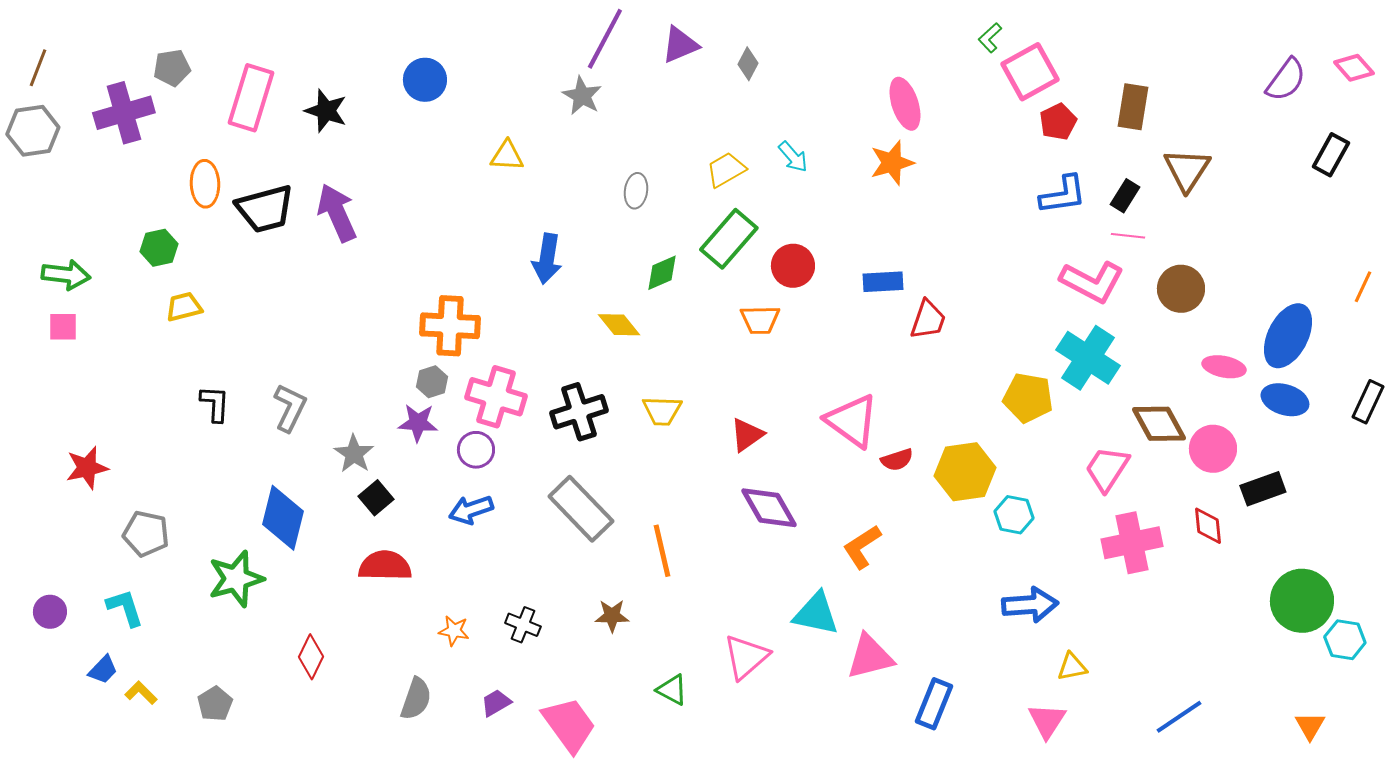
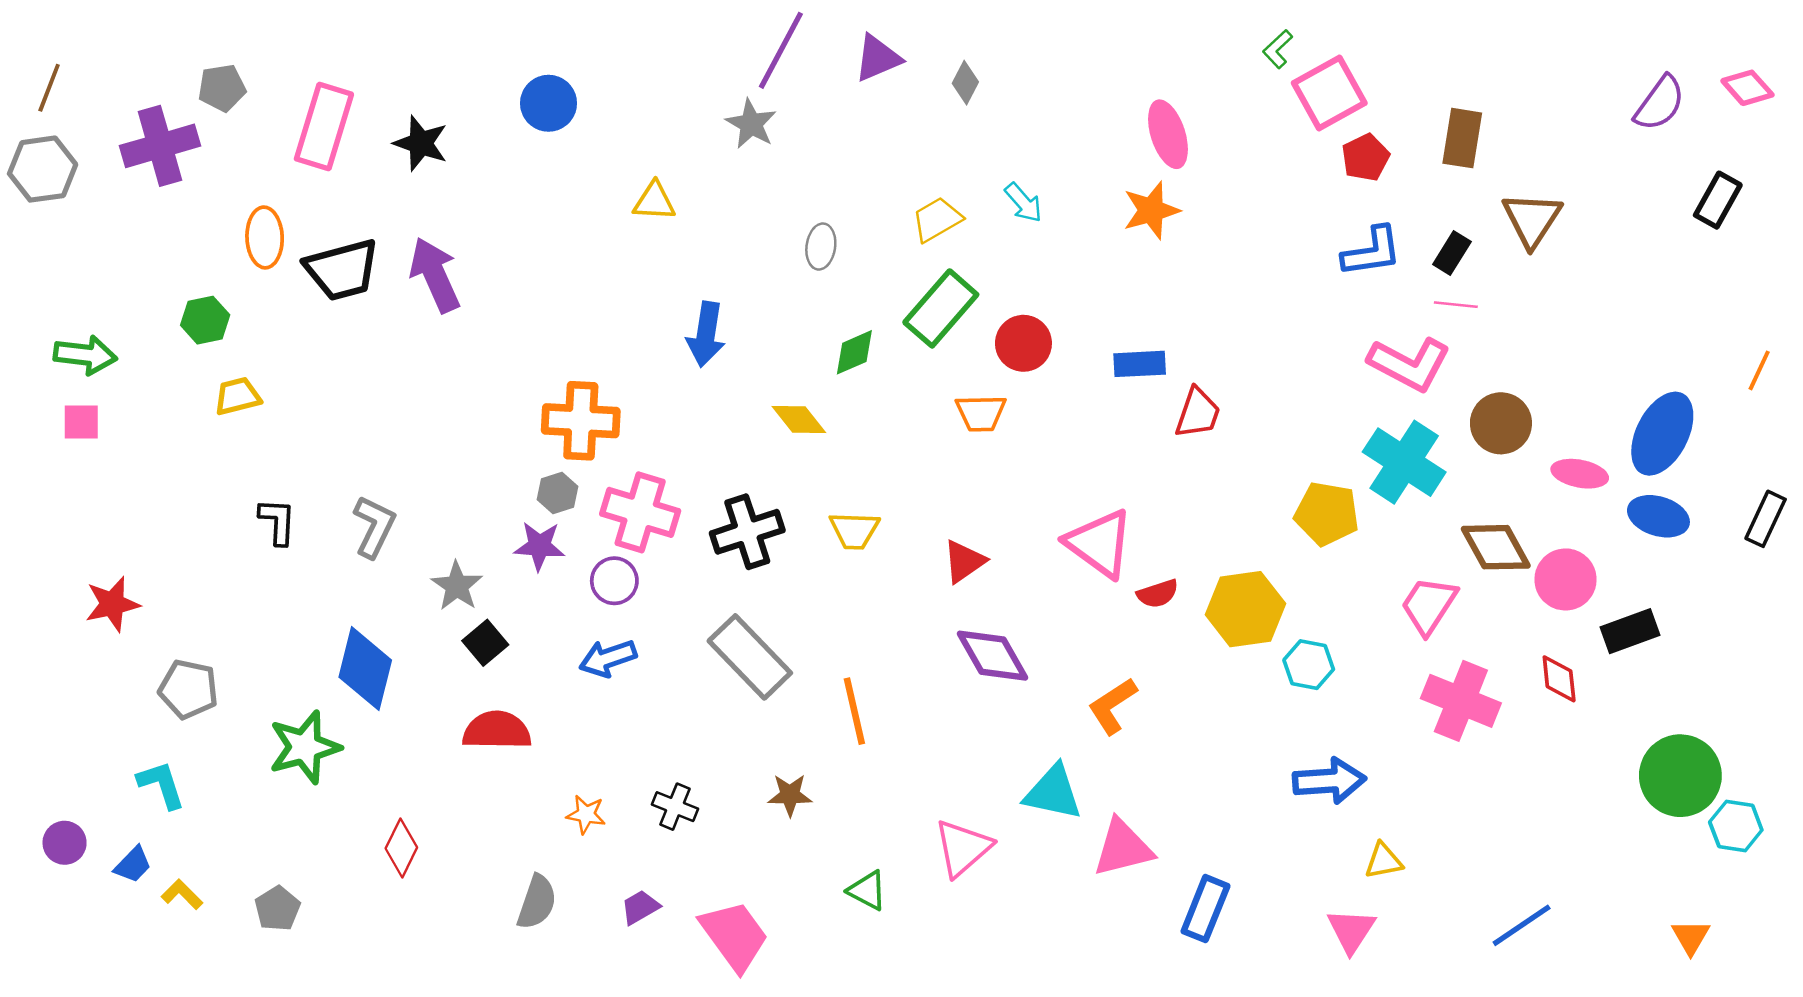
brown circle: (1181, 289) -> (1501, 423), moved
pink cross: (1132, 543) -> (1461, 701), turned 34
purple circle: (50, 612) -> (65, 843), moved

